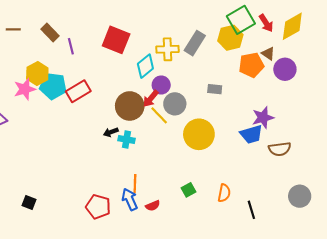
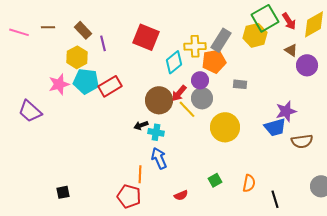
orange pentagon: (251, 65) -> (214, 61), moved
yellow hexagon: (37, 73) -> (77, 57), moved
purple circle: (161, 85) -> (200, 80), moved
orange line: (135, 184) -> (140, 174), moved
blue arrow: (130, 199) -> (159, 158), moved
black square: (29, 202) -> (63, 192), turned -32

